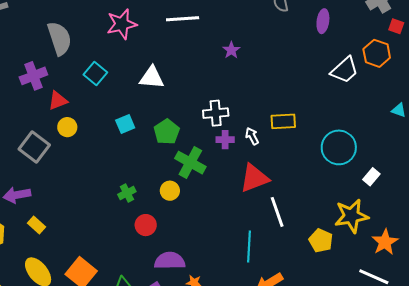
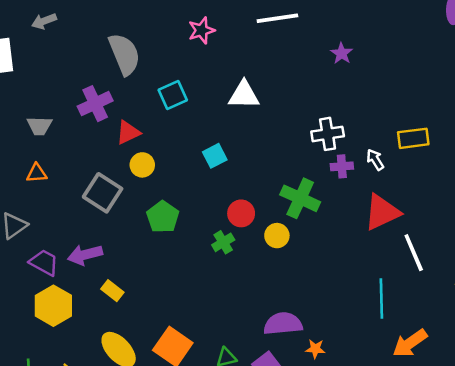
pink star: (122, 24) -> (201, 30), size x0.7
cyan square: (95, 74) -> (173, 95), turned 30
green pentagon: (167, 132) -> (163, 217), moved
red circle: (146, 225) -> (241, 213), moved

